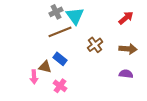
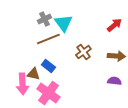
pink arrow: (34, 77) -> (22, 84), size x1.5
pink cross: (60, 86) -> (48, 93), size x1.6

